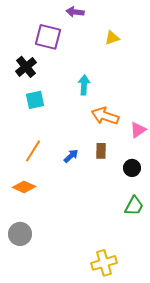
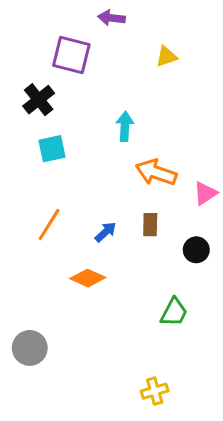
orange diamond: (24, 187) -> (88, 278), moved
green trapezoid: (134, 206) -> (174, 312), moved
yellow cross: (104, 263) -> (155, 391), size x0.7

